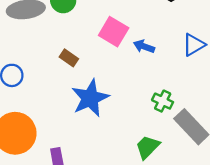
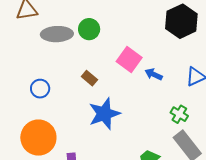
green cross: (163, 101) -> (179, 114), moved

